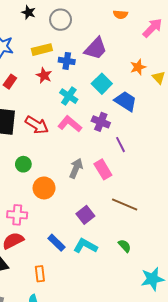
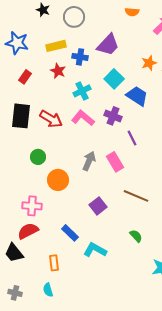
cyan cross: (69, 96) -> (82, 91), turned 30
cyan L-shape: (85, 246) -> (95, 250), moved

